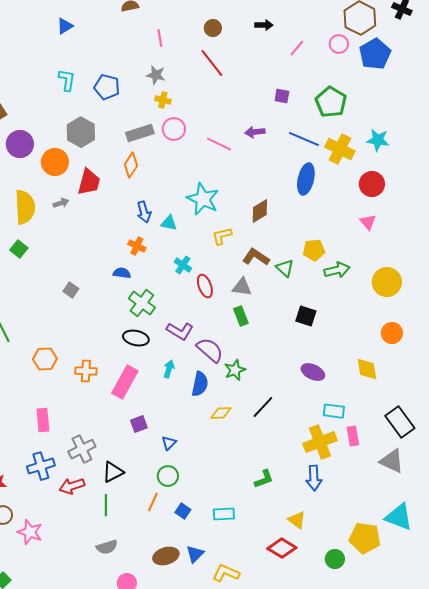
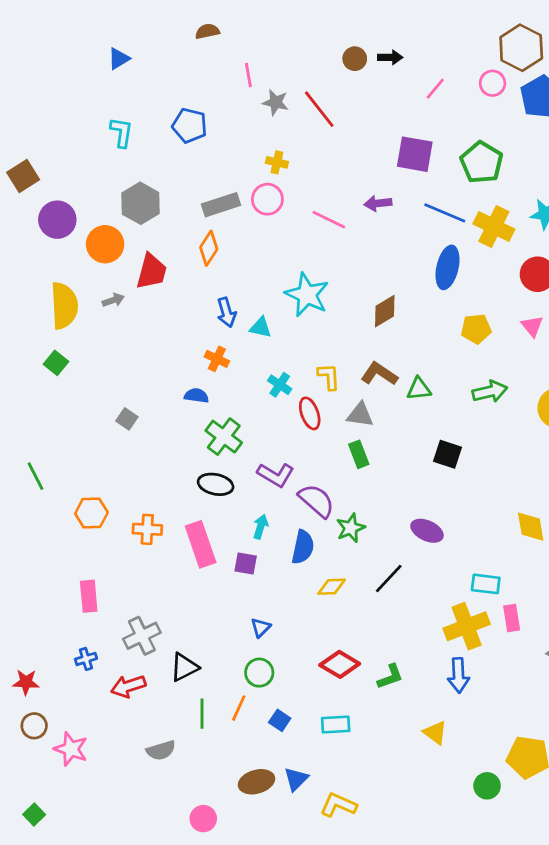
brown circle: (213, 28) -> (355, 59), moved
gray star: (156, 75) -> (276, 102), moved
blue pentagon: (107, 87) -> (190, 126), moved
purple square: (282, 96) -> (415, 154), size x1.8
yellow cross: (163, 100) -> (277, 162), moved
yellow L-shape: (222, 236) -> (329, 377), moved, turned 100
yellow pentagon: (314, 250) -> (476, 329), moved
green triangle: (285, 268) -> (419, 389), turned -48
purple ellipse: (313, 372) -> (427, 531), moved
pink rectangle: (125, 382) -> (201, 544), turned -48
purple square: (139, 424) -> (246, 563), moved, turned 30
blue cross: (41, 466) -> (86, 659), size x0.6
green line: (106, 505) -> (202, 714), moved
gray semicircle: (107, 547) -> (161, 750), moved
red diamond: (282, 548) -> (340, 664), moved

